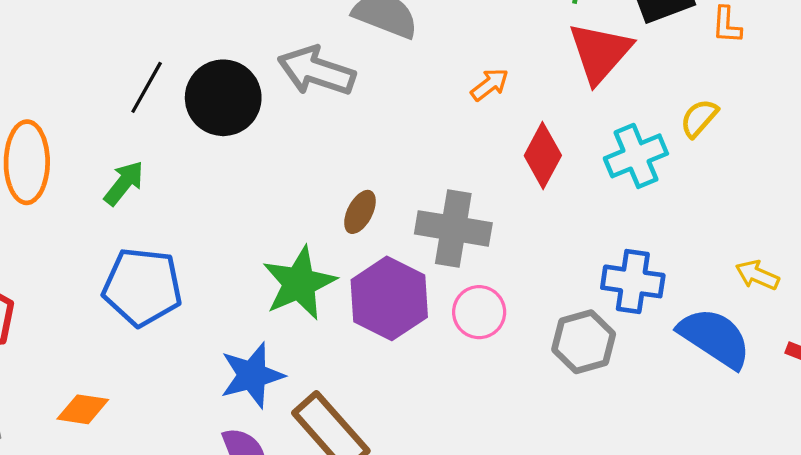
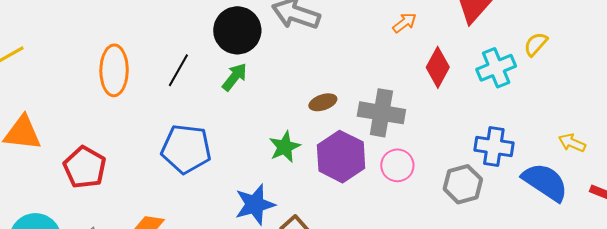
black line: (147, 87) -> (178, 70), moved
green arrow: (124, 183) -> (235, 77), moved
brown ellipse: (360, 212) -> (323, 102), turned 44
green star: (299, 283) -> (285, 147), size x0.7

